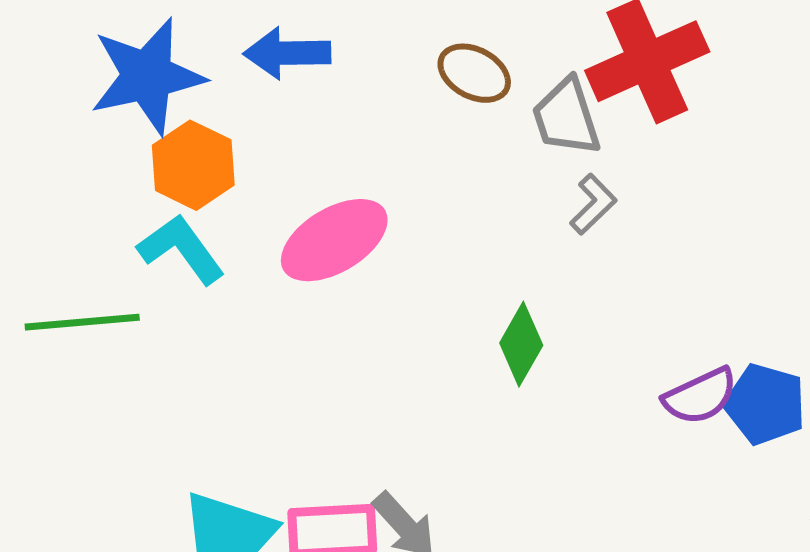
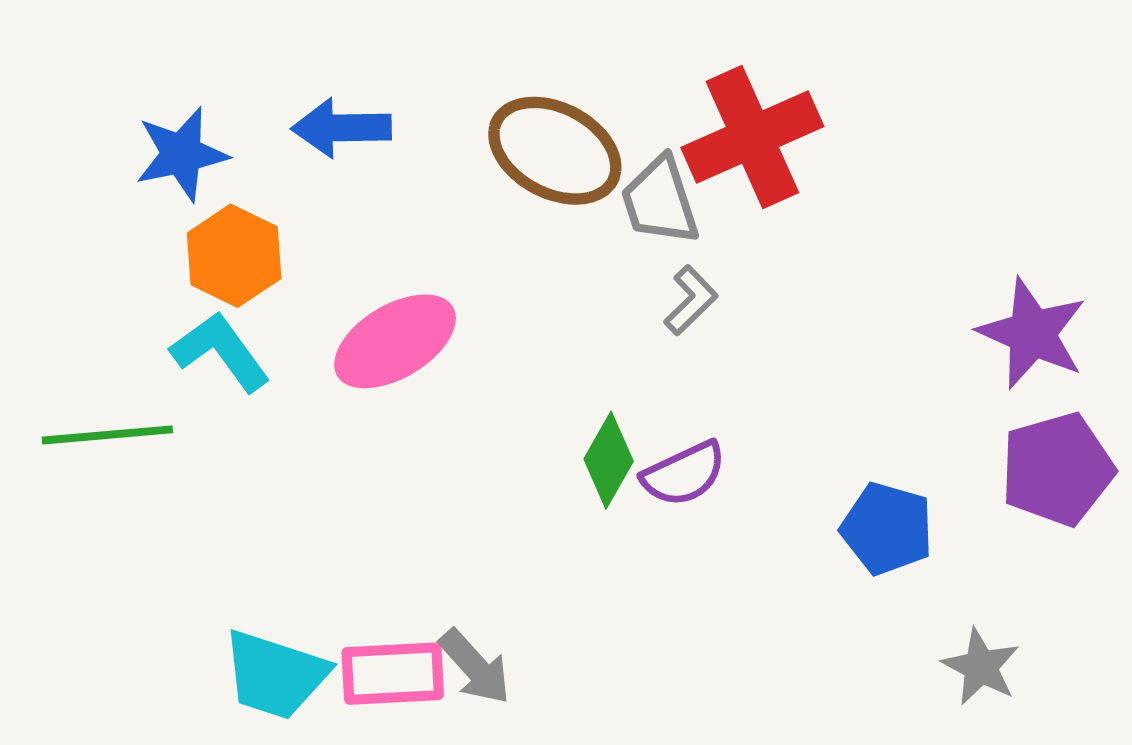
brown ellipse: (474, 73) -> (555, 151), size x1.6
blue star: (147, 76) -> (182, 154), size x0.7
purple semicircle: (700, 396) -> (684, 474), moved

